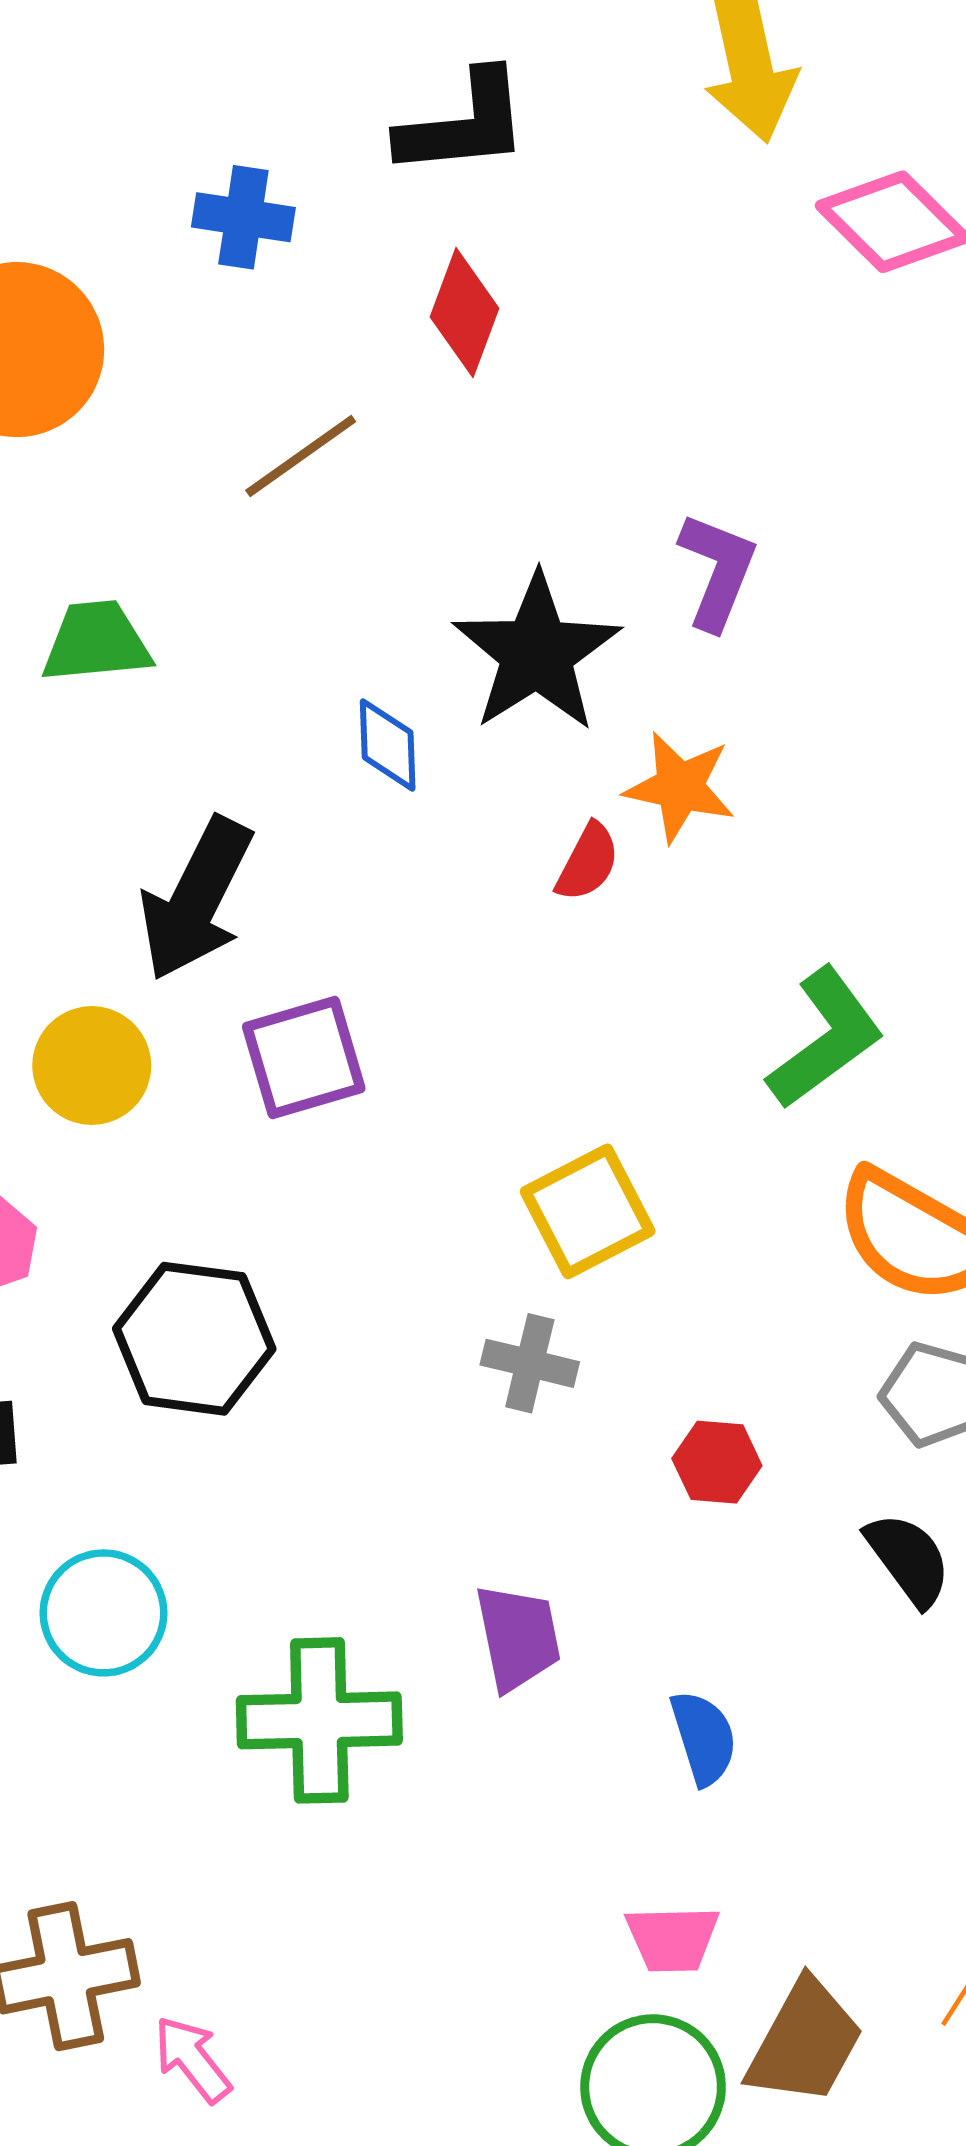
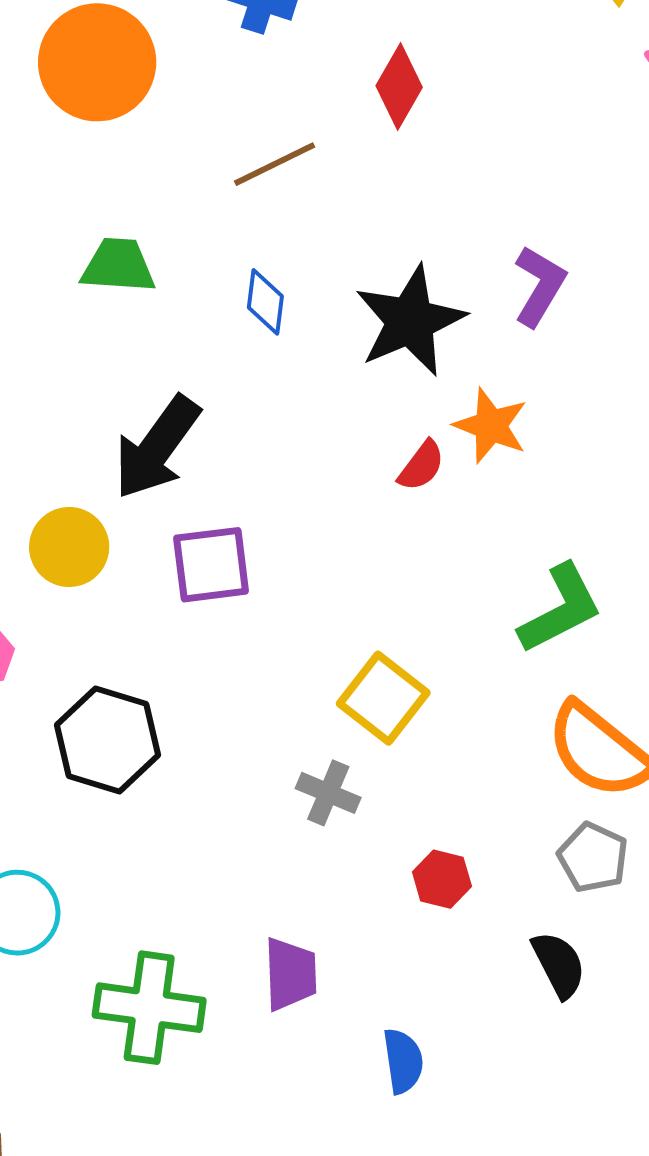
blue diamond: (388, 745) -> (265, 302), moved
yellow square: (588, 1211) -> (383, 698), turned -34

